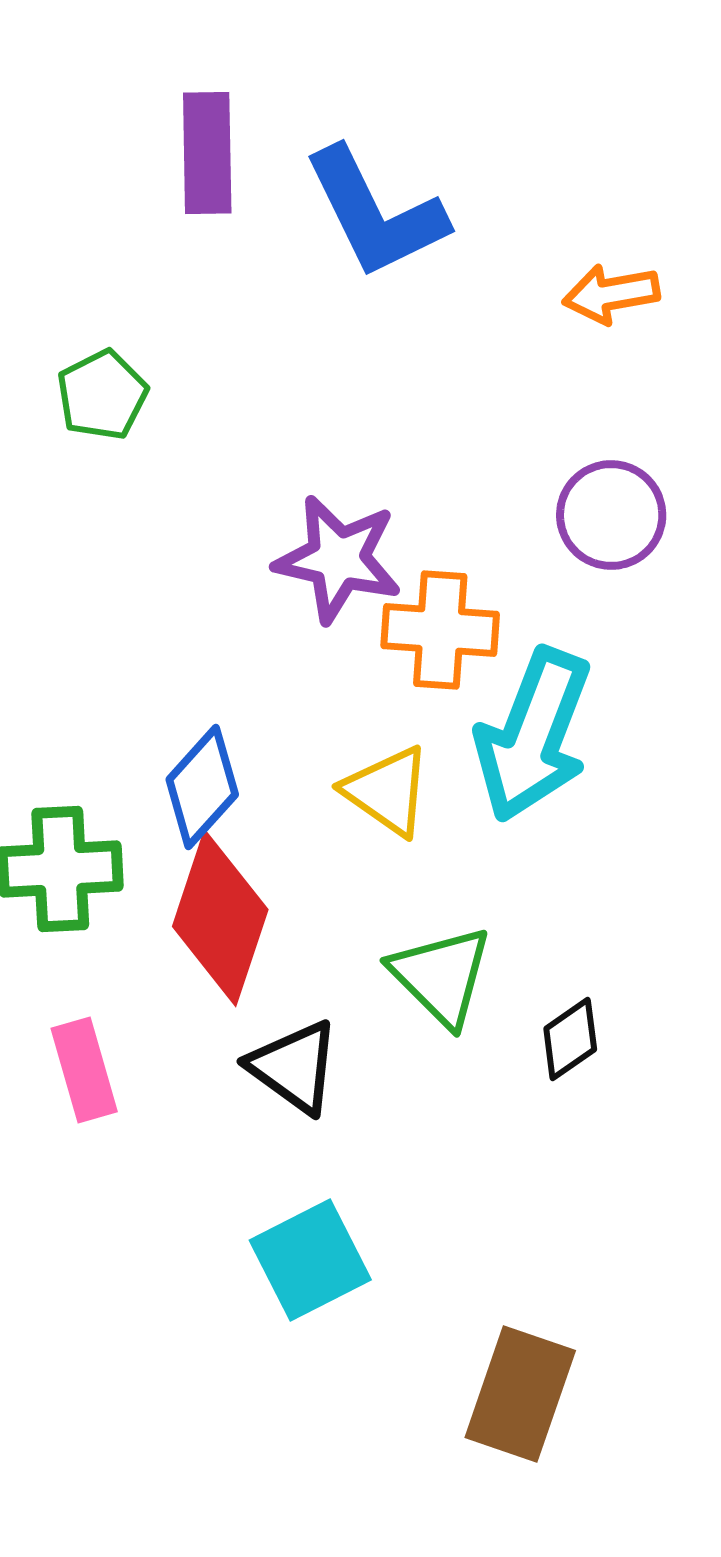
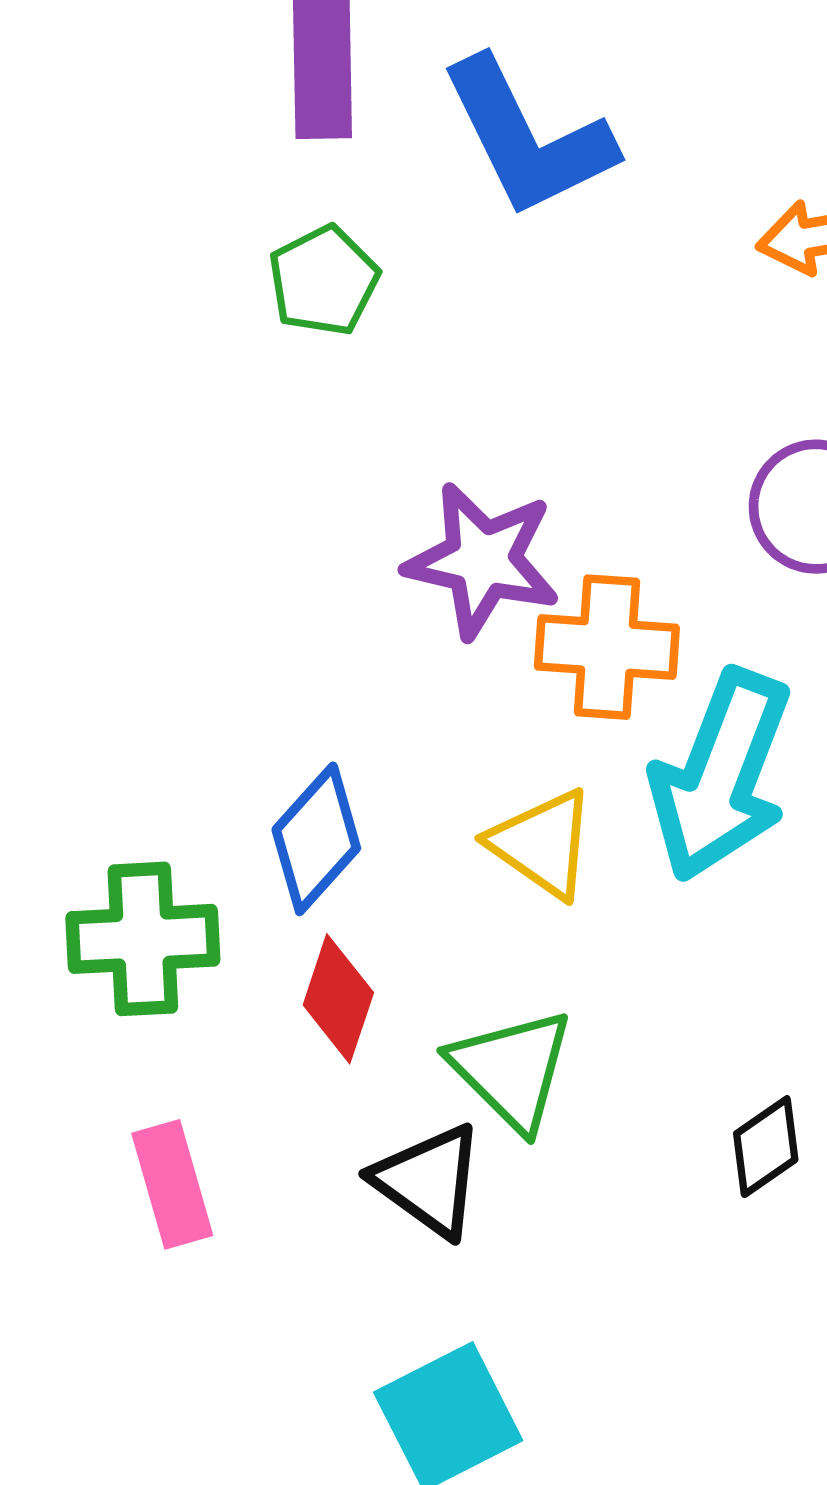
green pentagon: (102, 395) -> (324, 281), moved
red diamond: (220, 918) -> (338, 999), size x0.6
green triangle: (441, 976) -> (512, 1070), moved

